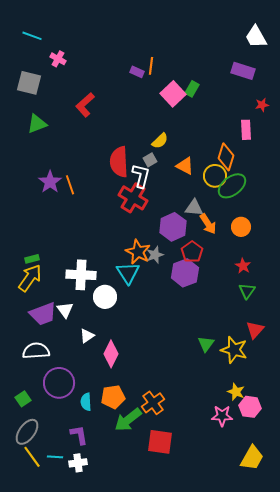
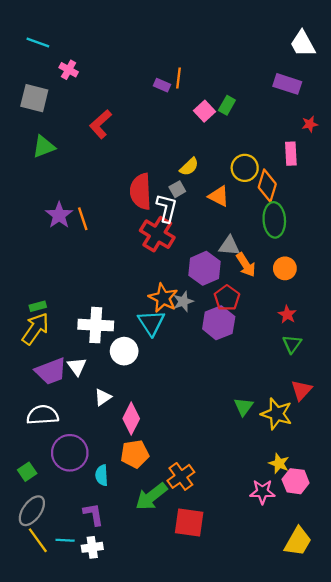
pink square: (173, 94) -> (205, 111), size x0.7
yellow circle: (215, 176) -> (245, 168), moved
green ellipse: (232, 186) -> (274, 220), turned -56
orange pentagon: (113, 397) -> (135, 454), moved

